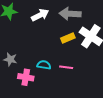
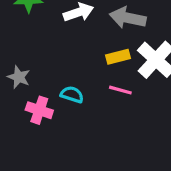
pink line: (66, 67) -> (120, 90), moved

